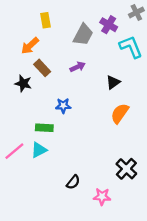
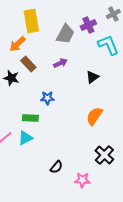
yellow rectangle: (45, 20) -> (31, 21), size x1.6
purple cross: (109, 25) -> (88, 25), turned 35
orange semicircle: (120, 113) -> (94, 116), moved

